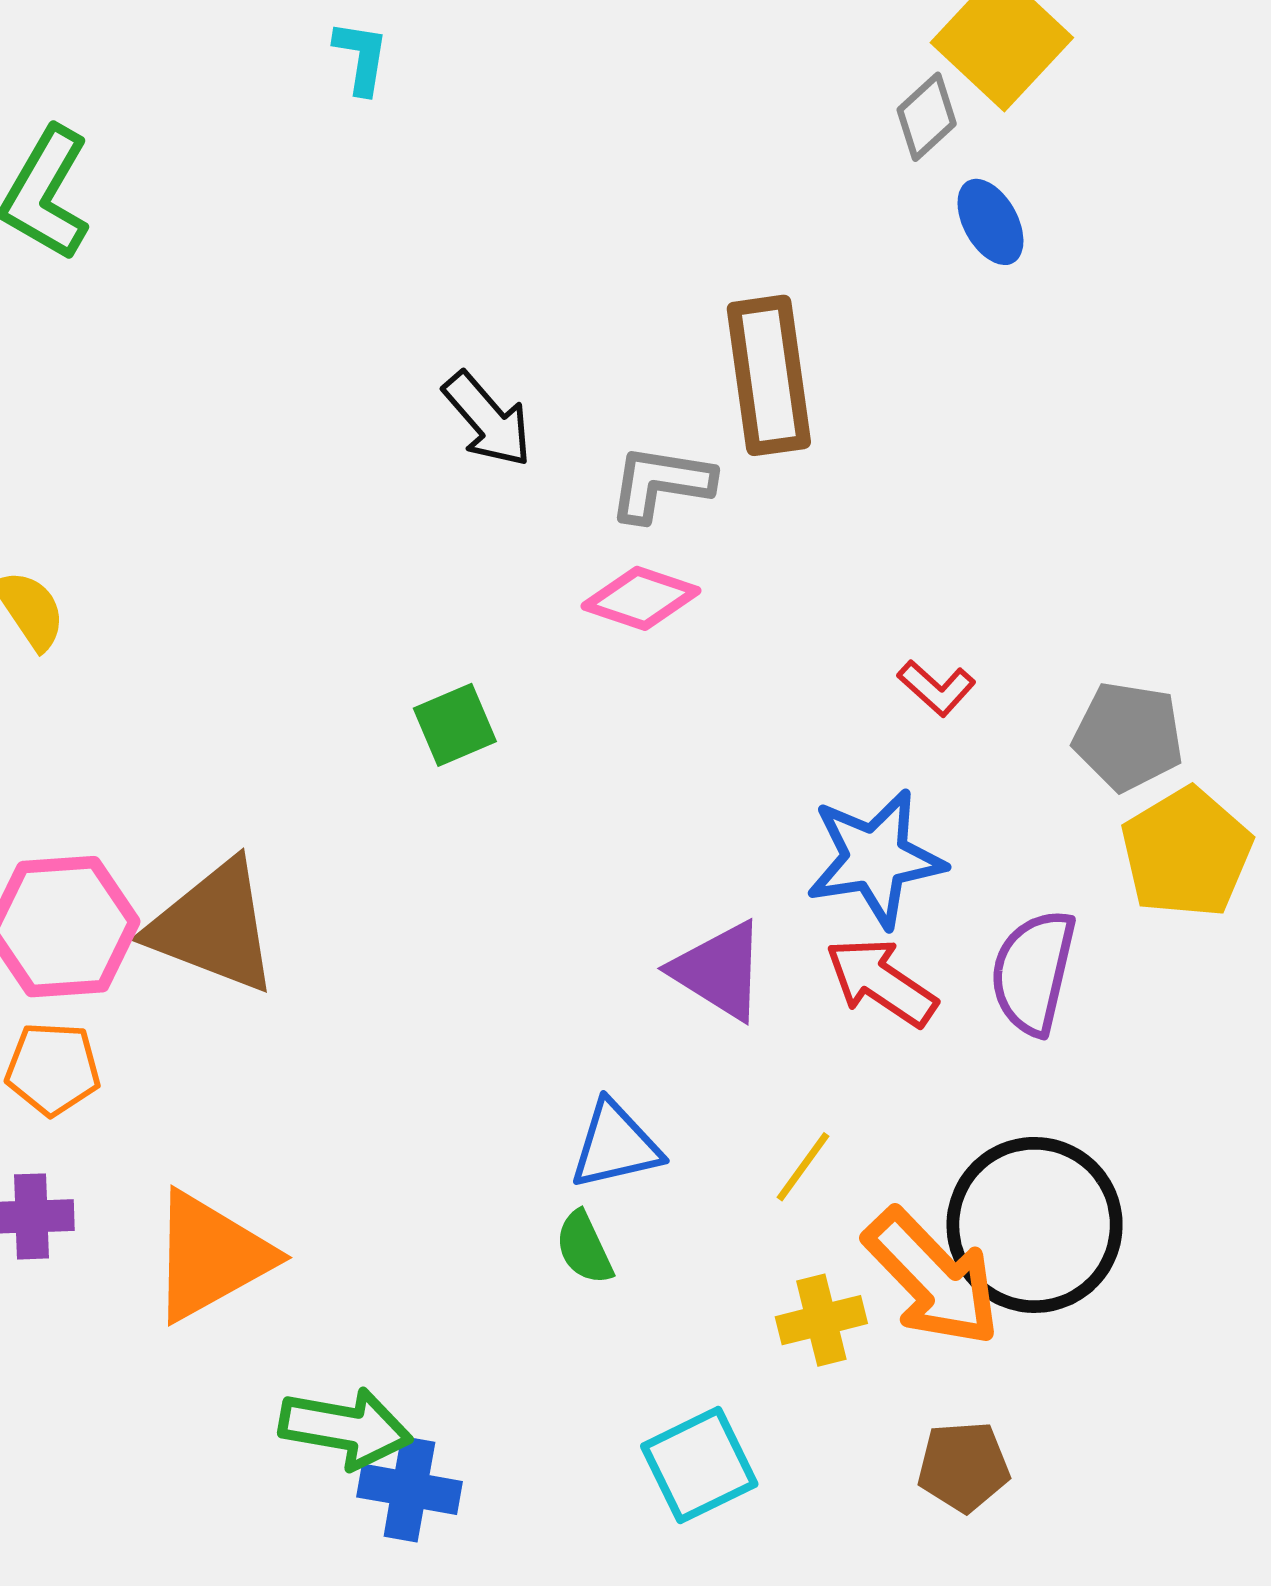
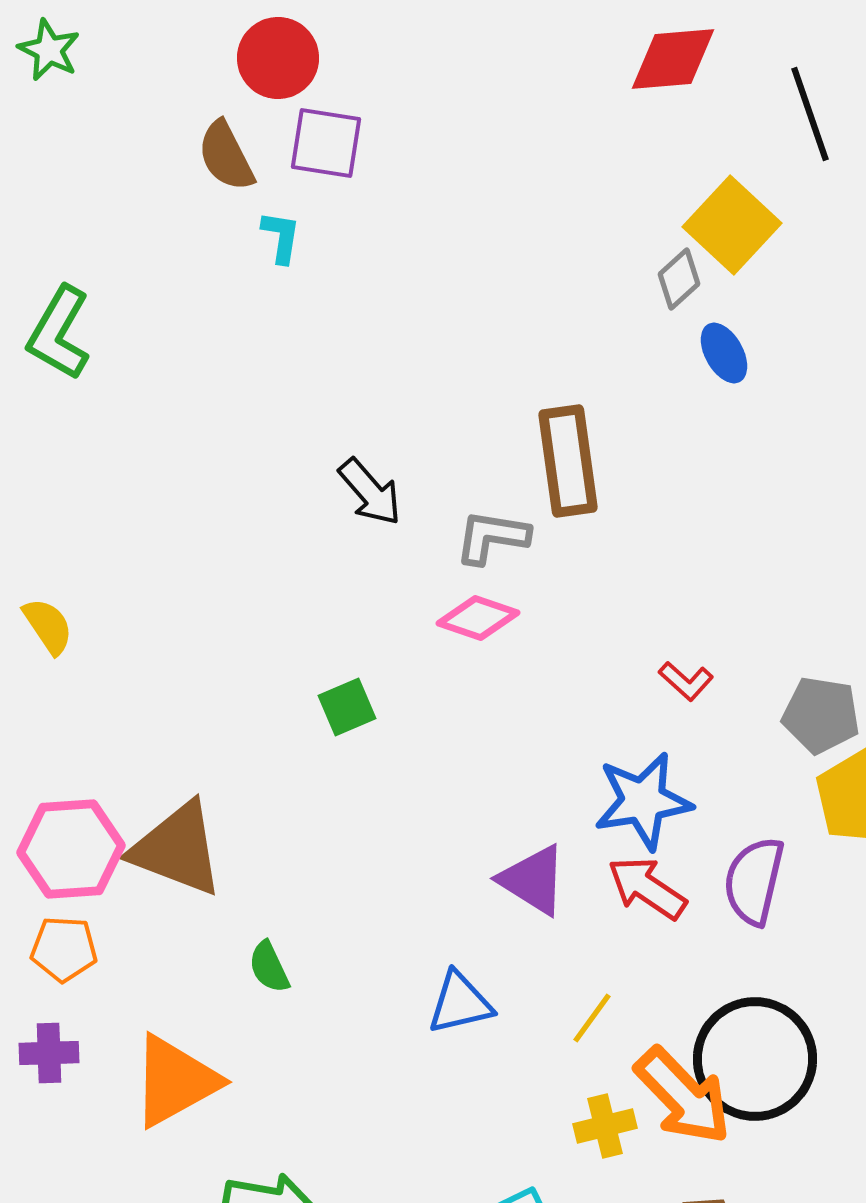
green semicircle: (584, 1248) -> (269, 967), moved

